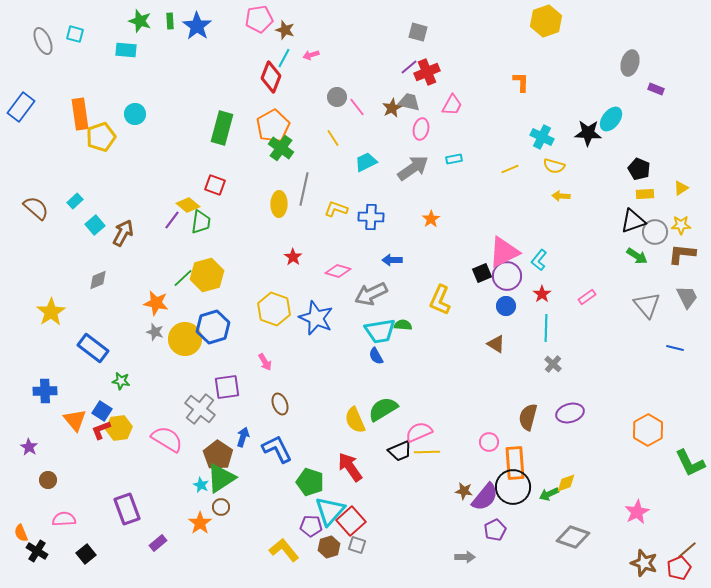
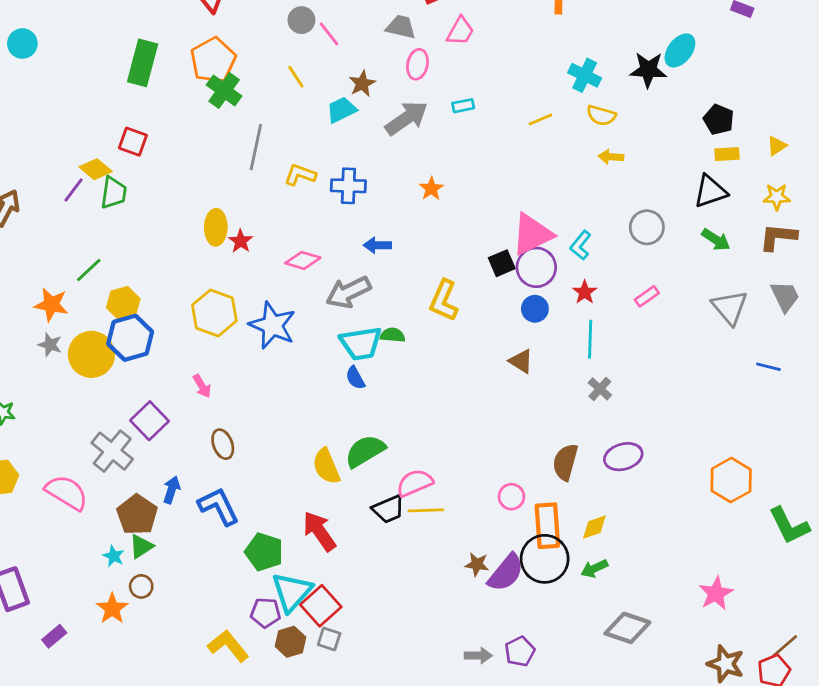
brown star: (392, 108) -> (362, 84), moved
yellow ellipse: (279, 204) -> (216, 227), moved
gray circle: (655, 232) -> (647, 227), moved
yellow hexagon: (207, 275) -> (123, 303), moved, size x0.7
purple square: (227, 387) -> (149, 421), turned -36
green triangle: (221, 478) -> (141, 546), size x0.6
yellow diamond: (566, 483) -> (594, 527), moved
purple pentagon: (495, 530) -> (520, 651), moved

